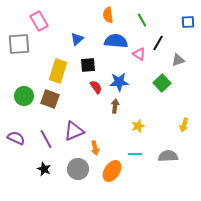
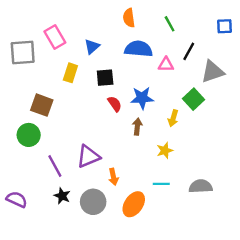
pink rectangle: (39, 21) -> (55, 37), moved
pink triangle: (139, 54) -> (166, 64), turned -32
gray triangle: (178, 60) -> (213, 72), size x1.5
yellow rectangle: (58, 71) -> (70, 73), moved, size x0.7
green circle: (24, 96) -> (29, 135), moved
brown square: (50, 99) -> (42, 105), moved
yellow arrow: (184, 125) -> (173, 118), moved
purple semicircle: (16, 138) -> (17, 199), moved
black star: (44, 169) -> (62, 196), moved

